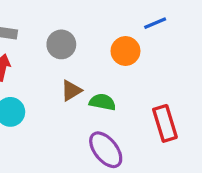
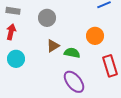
orange circle: (125, 51) -> (95, 36), moved

